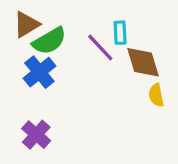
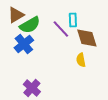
yellow semicircle: (156, 95) -> (81, 60), moved
purple cross: (36, 135) -> (32, 88), moved

